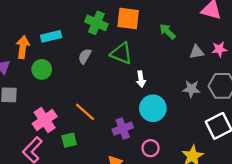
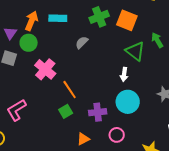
green cross: (96, 23) -> (99, 17), turned 30
green triangle: (121, 53) -> (135, 51), moved
green circle: (42, 69) -> (29, 43), moved
pink cross: (45, 120) -> (45, 69), moved, turned -30
green square: (69, 140) -> (66, 111), moved, turned -32

